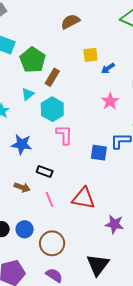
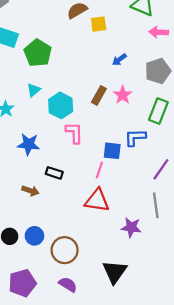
yellow square: (90, 55) -> (99, 24), moved
brown rectangle: (52, 77) -> (99, 95), moved
pink line: (50, 199) -> (99, 170), moved, turned 42

